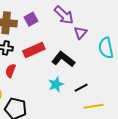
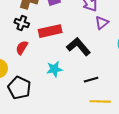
cyan star: (56, 84) -> (54, 69), moved

